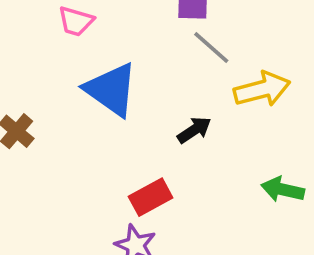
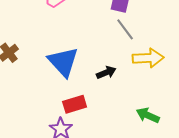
blue triangle: (111, 90) -> (63, 62), moved

